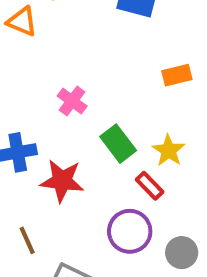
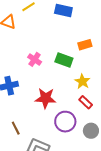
green rectangle: (118, 144) -> (64, 60), moved, turned -30
red star: (62, 181) -> (46, 98), moved
red rectangle: (150, 186) -> (86, 102), moved

